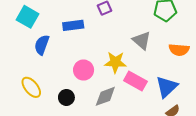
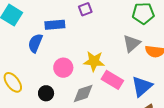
gray triangle: (142, 40) -> (132, 43), moved, turned 36
blue semicircle: (42, 45) -> (35, 43), moved

